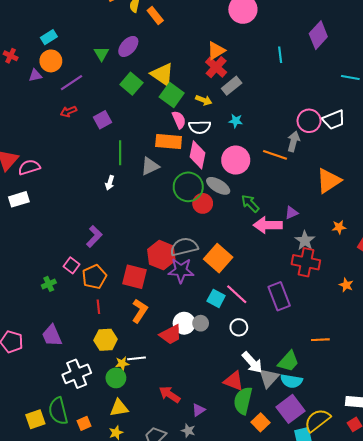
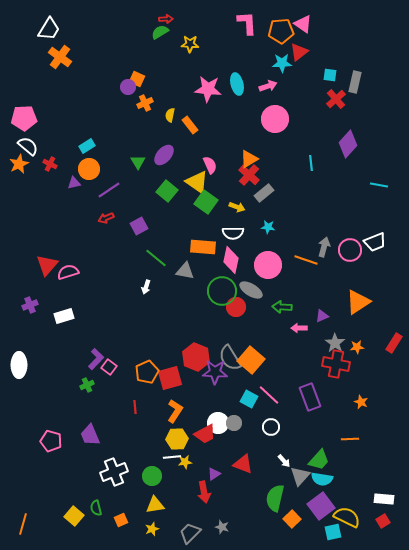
pink semicircle: (179, 120) -> (210, 165), moved
white trapezoid: (334, 120) -> (375, 242), moved
pink circle: (309, 121) -> (350, 250), moved
green line: (120, 153) -> (156, 258), turned -50
gray triangle: (150, 166) -> (185, 271), turned 36
orange triangle: (329, 181) -> (358, 302), moved
white rectangle: (19, 199) -> (64, 316), moved
green arrow: (250, 203) -> (282, 307), turned -42
pink arrow: (268, 225) -> (299, 328), size x0.6
orange star: (339, 227) -> (357, 347), moved
purple L-shape: (94, 236) -> (96, 359), moved
gray semicircle: (184, 247) -> (230, 358), moved, turned -108
orange pentagon: (94, 277) -> (147, 372), moved
red square: (135, 277) -> (170, 378), turned -30
orange star: (346, 285) -> (361, 402), moved
yellow hexagon: (106, 340) -> (177, 439), moved
white arrow: (252, 362) -> (284, 461), size x0.6
yellow star: (122, 363) -> (185, 462), moved
red triangle: (234, 381) -> (243, 464), moved
red arrow: (170, 394) -> (204, 492), turned -135
purple triangle: (199, 410) -> (214, 474), moved
green semicircle: (58, 411) -> (96, 508), size x0.6
yellow square: (35, 419) -> (74, 516), turned -30
yellow semicircle: (317, 420) -> (347, 517), turned 64

